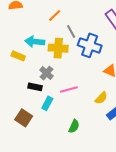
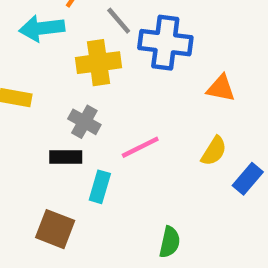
cyan arrow: (35, 42) -> (42, 28), moved
green semicircle: (74, 126) -> (170, 242), moved

